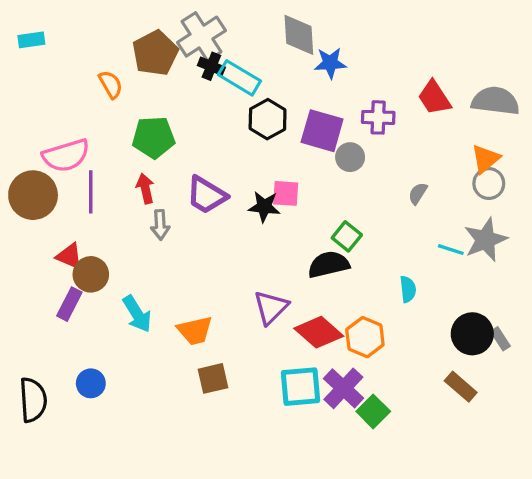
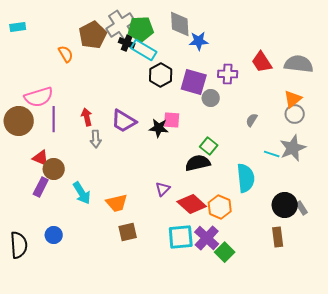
green pentagon: (154, 137) -> (141, 29), moved
cyan semicircle: (408, 289) -> (246, 178), size x1.8
purple triangle: (271, 307) -> (163, 189), size x0.7
brown rectangle: (461, 387) -> (278, 237), turned 42

